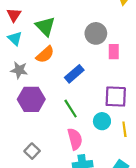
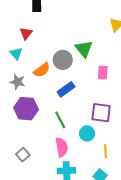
red triangle: (14, 15) -> (26, 33), moved
green triangle: (45, 26) -> (84, 49), moved
gray circle: (96, 33) -> (63, 60), moved
yellow line: (124, 129) -> (105, 151), moved

